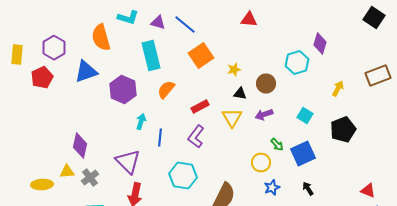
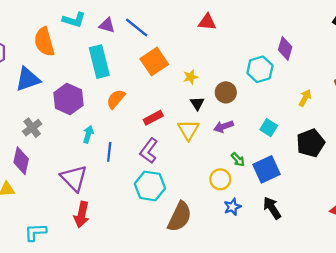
black triangle: (240, 94) -> (197, 103), turned 48
cyan hexagon: (183, 176) -> (150, 186), moved
gray cross: (90, 178) -> (32, 128), moved
black arrow: (308, 188) -> (272, 208), size x1.5

